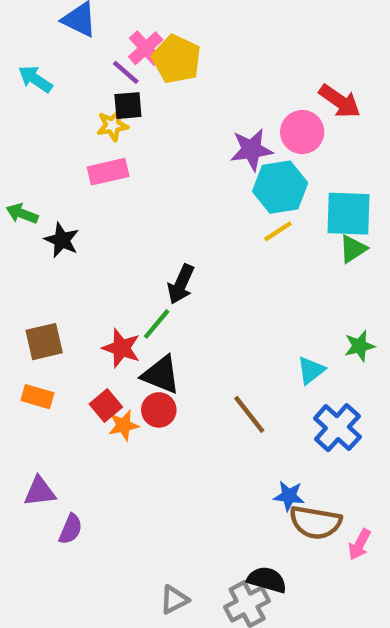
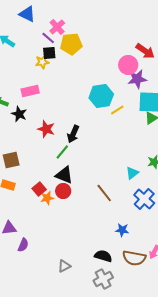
yellow pentagon: (176, 59) -> (71, 44), moved, turned -30
purple star: (251, 150) -> (137, 79), moved
pink rectangle: (108, 172) -> (30, 91), moved
cyan hexagon: (280, 187) -> (101, 96), moved
red star: (121, 348) -> (46, 129), moved
brown semicircle: (315, 522) -> (134, 258), moved
black semicircle: (267, 580) -> (103, 256), moved
gray triangle: (174, 600) -> (64, 266), moved

